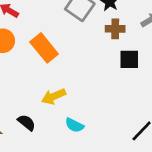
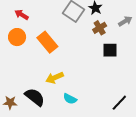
brown cross: (115, 29) -> (100, 28), turned -32
black semicircle: (27, 123) -> (35, 97), size x1.5

